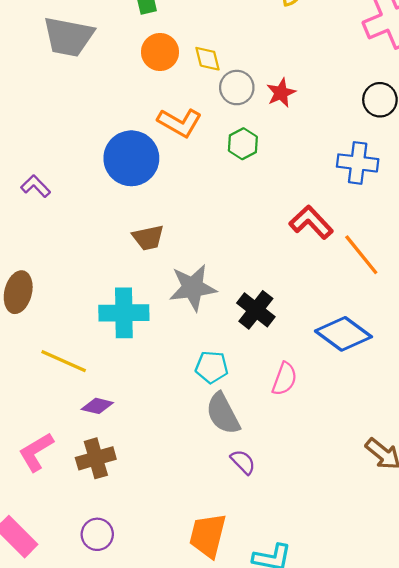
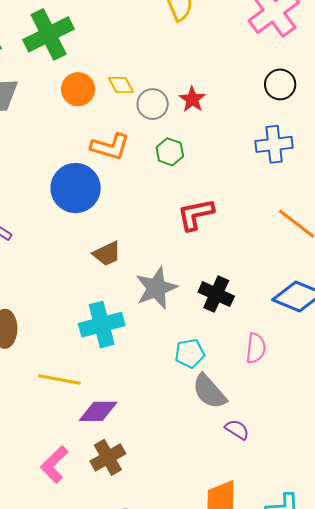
red L-shape: (311, 222) -> (196, 214), moved, turned -45
purple diamond: (97, 406) -> (98, 411), size x1.4

